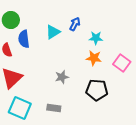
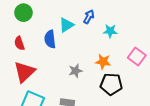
blue semicircle: (24, 39) -> (50, 39), moved
orange star: (94, 58) -> (103, 62), moved

